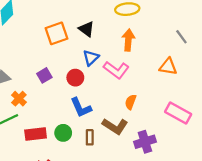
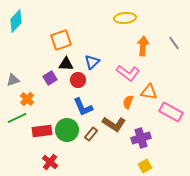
black triangle: (86, 29) -> (66, 64), moved, turned -35
orange arrow: (128, 40) -> (143, 46), moved
orange triangle: (168, 67) -> (149, 92), moved
pink L-shape: (116, 70) -> (128, 73), moved
green circle: (63, 133) -> (67, 130), size x1.5
brown rectangle: (90, 137) -> (91, 134), turned 40

